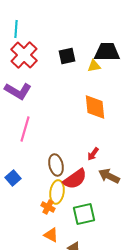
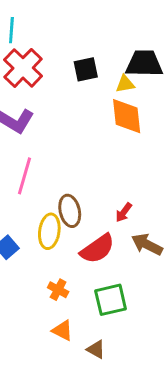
orange diamond: (95, 107) -> (127, 116), moved
brown ellipse: (56, 165) -> (70, 211), moved
yellow ellipse: (57, 192) -> (49, 231), moved

